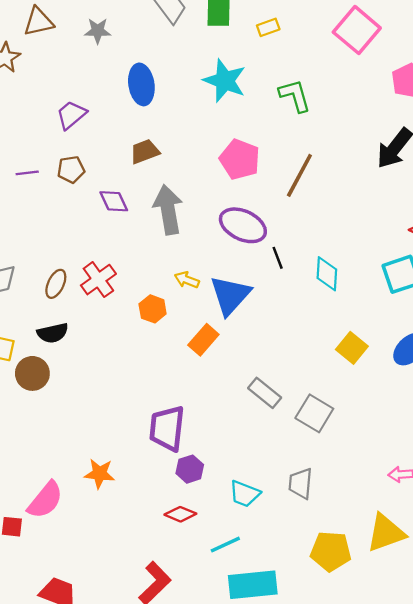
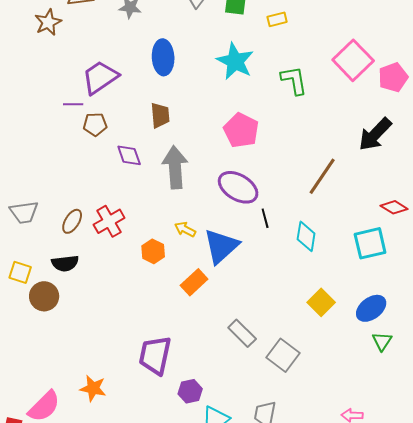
pink square: (357, 30) -> (353, 60), moved
purple trapezoid: (71, 115) -> (100, 77), size x1.4
brown trapezoid: (145, 152) -> (160, 115), turned 100
purple line: (27, 173) -> (73, 104), moved
brown line: (299, 175) -> (322, 176), moved
purple hexagon: (190, 469) -> (190, 391), moved

